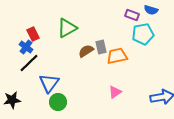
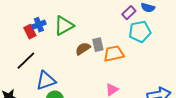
purple rectangle: (132, 15) -> (129, 13), turned -64
blue cross: (26, 47) -> (39, 25), moved, turned 32
blue triangle: (49, 83) -> (46, 81), turned 35

